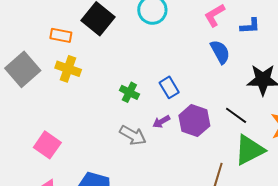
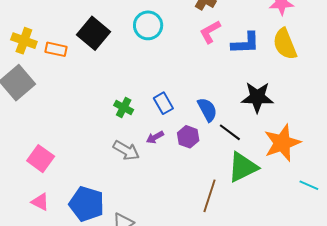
blue L-shape: (250, 26) -> (245, 43), size x1.4
blue semicircle: (220, 52) -> (207, 110), moved
yellow cross: (68, 69) -> (24, 41), moved
purple hexagon: (194, 121) -> (188, 137), size x0.7

